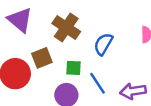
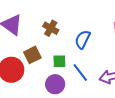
brown cross: (66, 28) -> (51, 28), size x0.7

